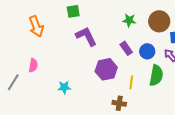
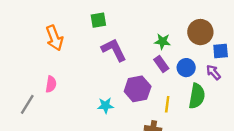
green star: (129, 20) -> (162, 42), moved
cyan star: (64, 87) -> (106, 106), moved

